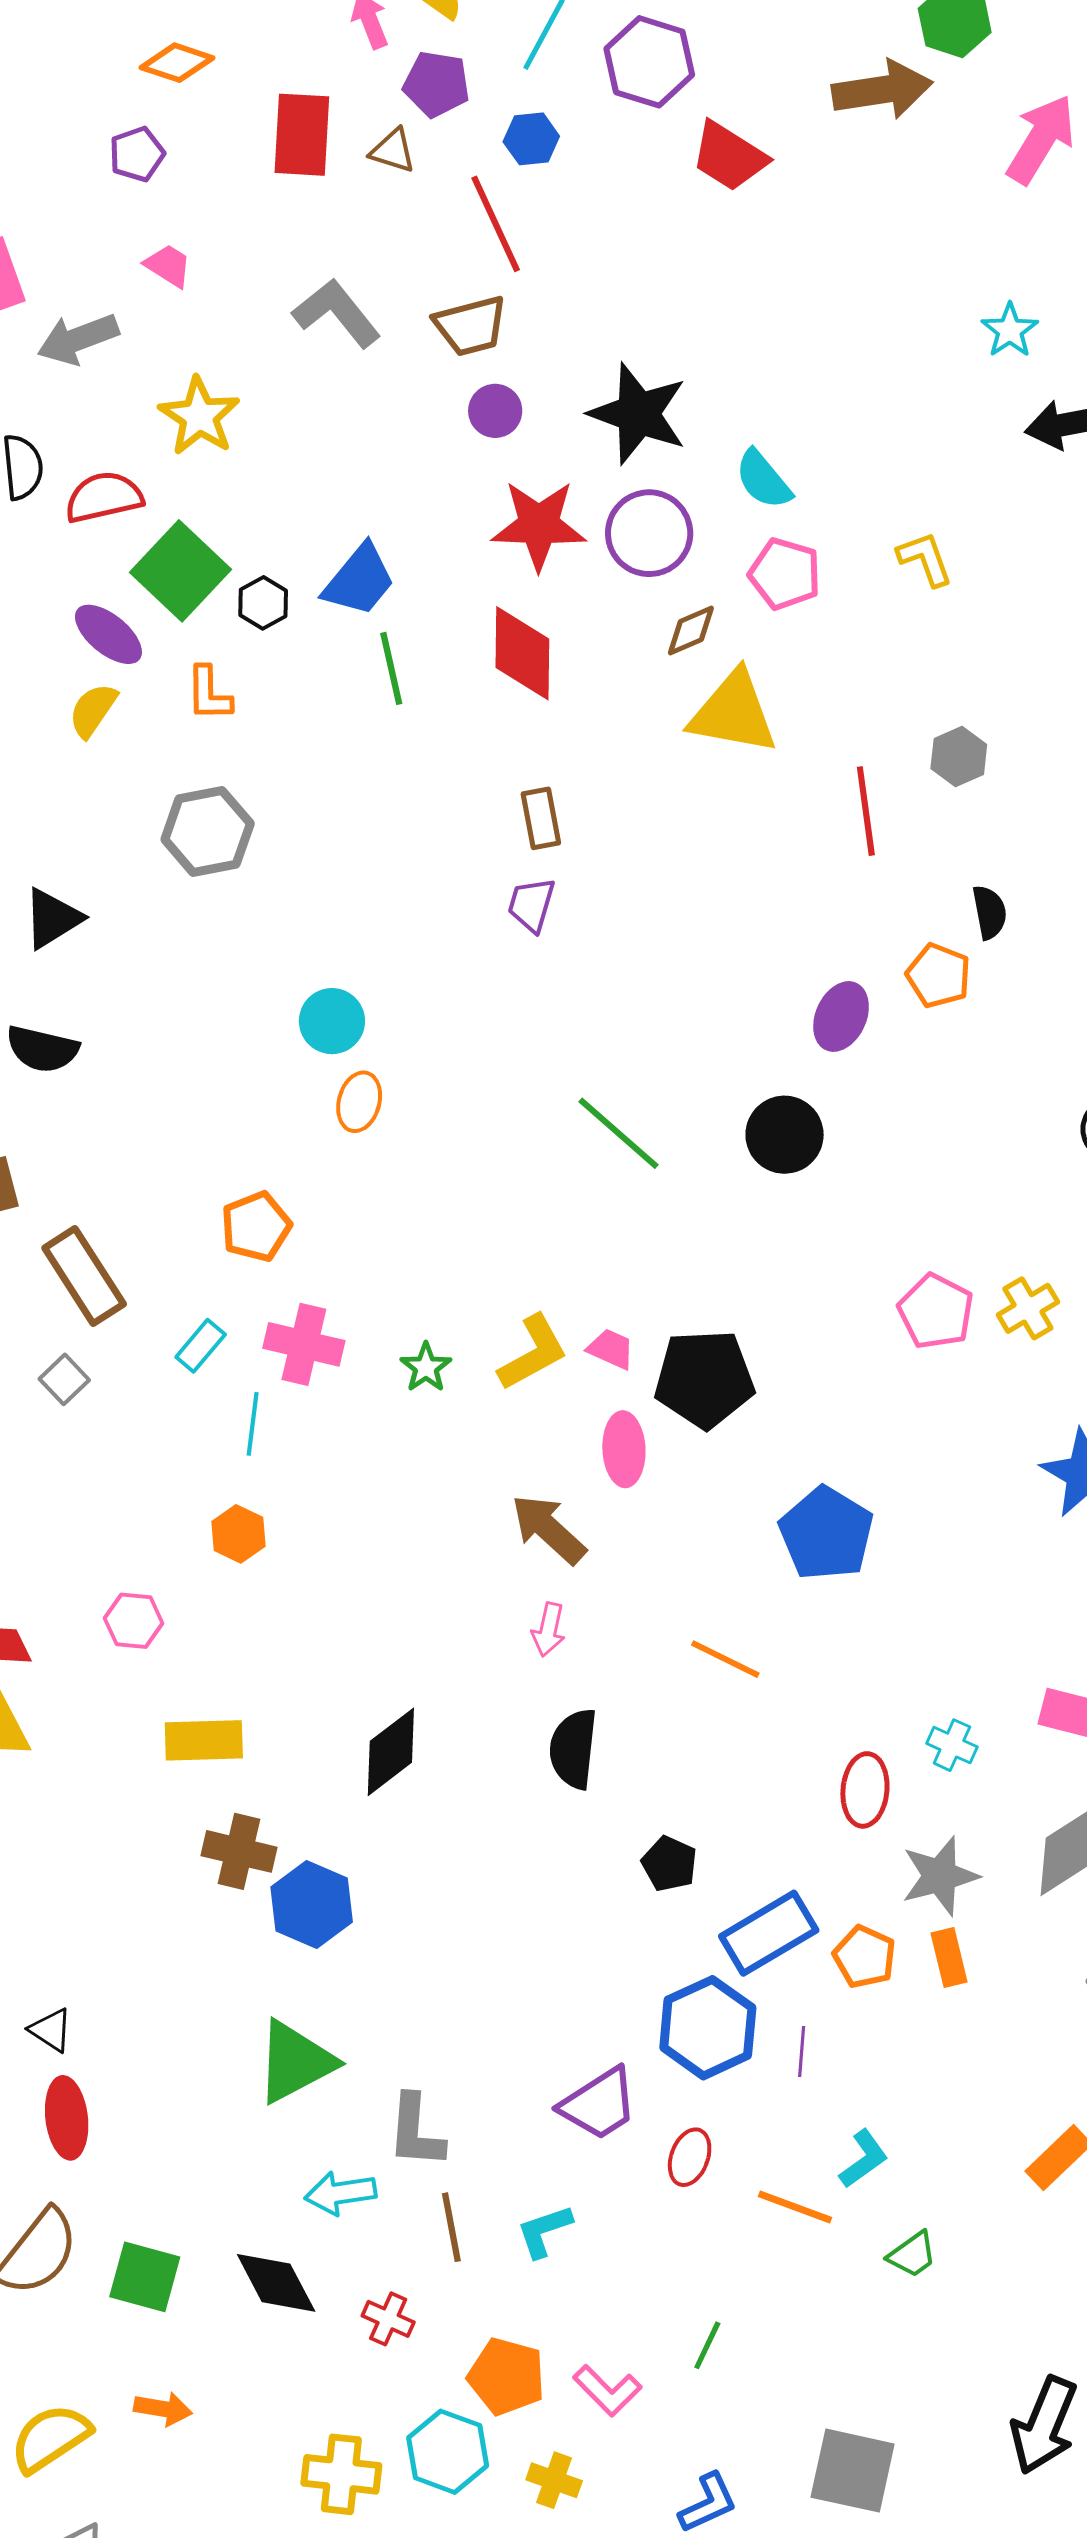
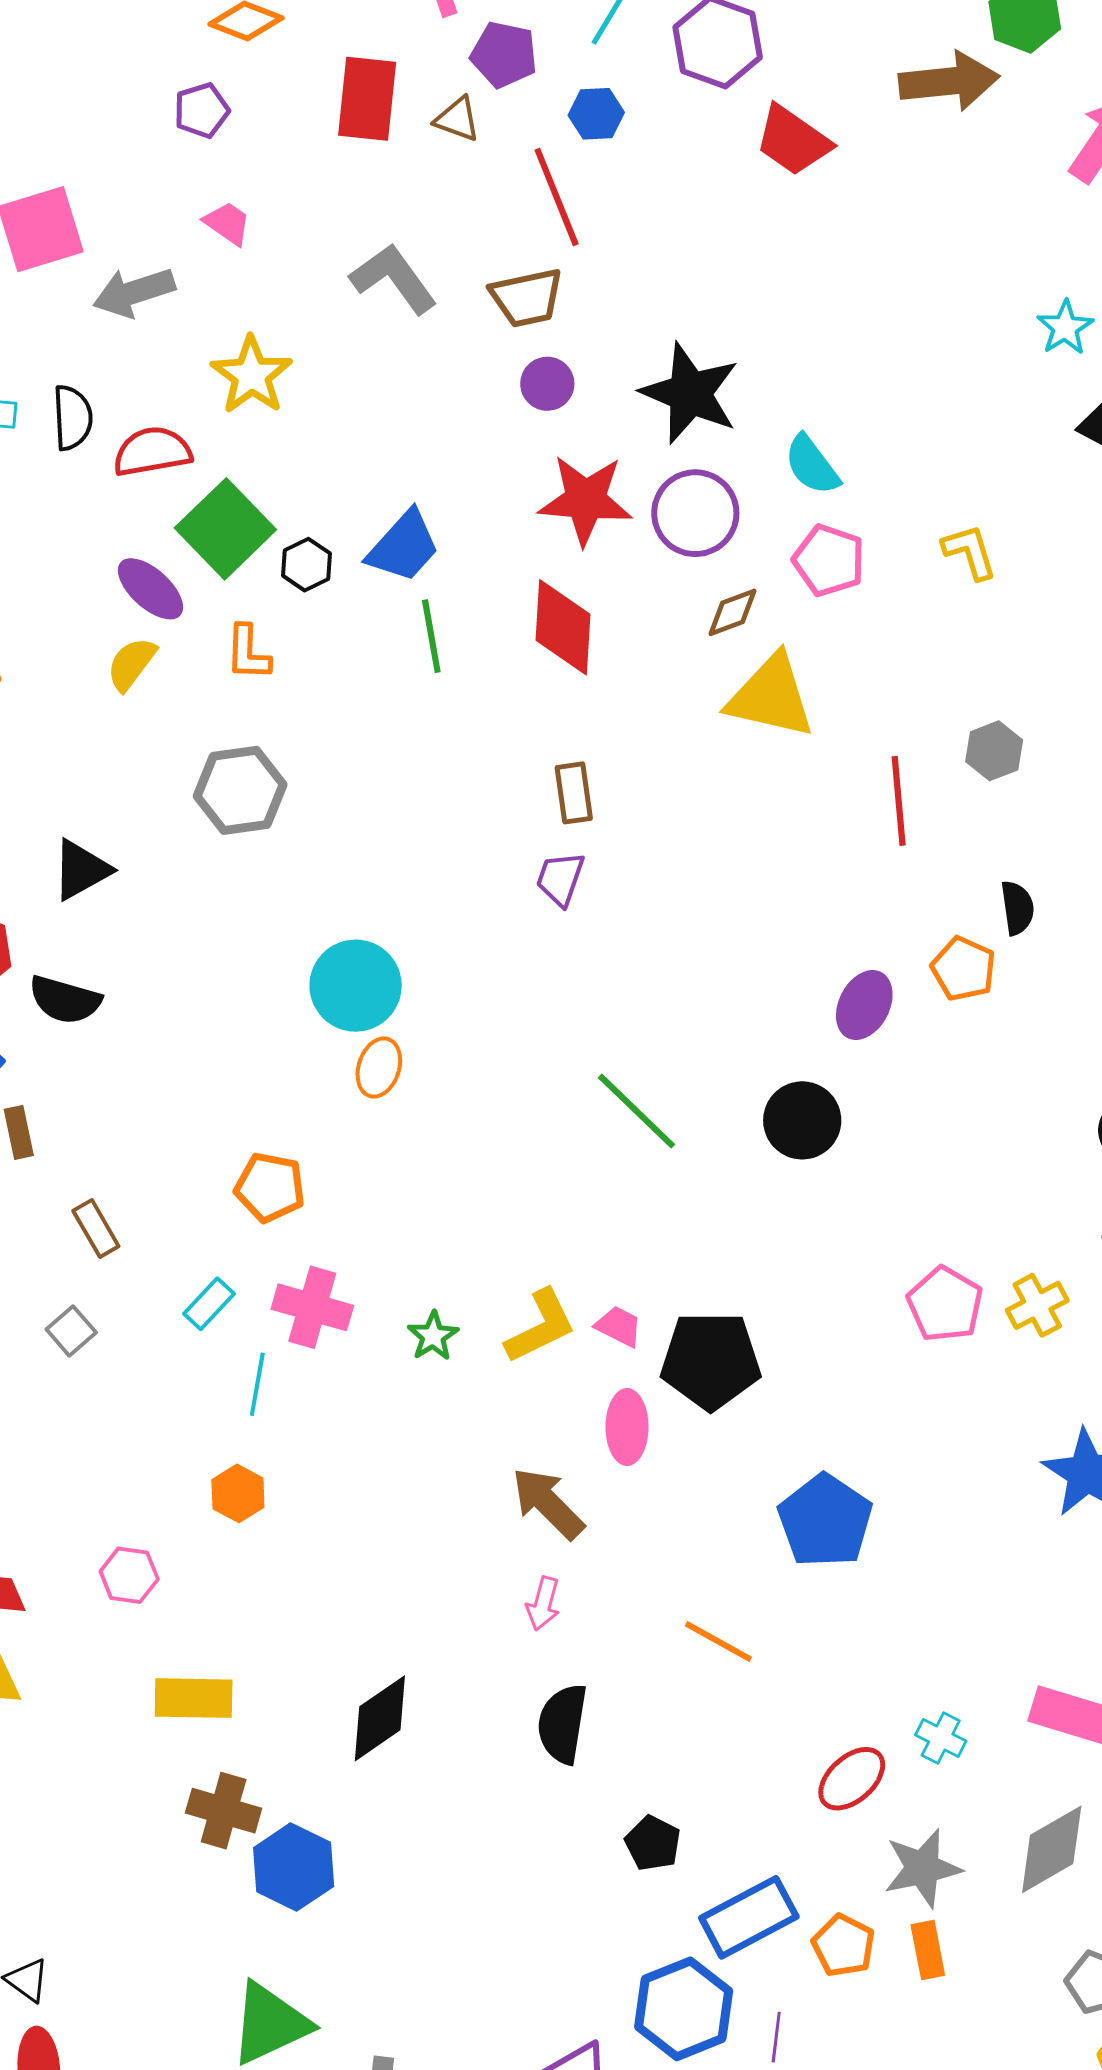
cyan circle: (332, 1021) -> (356, 986), size x1.4
orange pentagon: (256, 1227) -> (270, 1187), turned 30
brown rectangle: (84, 1276) -> (96, 1229), size x0.6
red ellipse: (865, 1790) -> (852, 1779), turned 40

